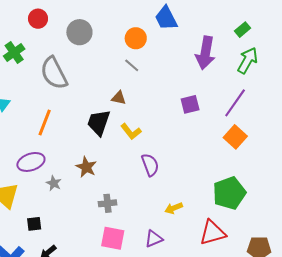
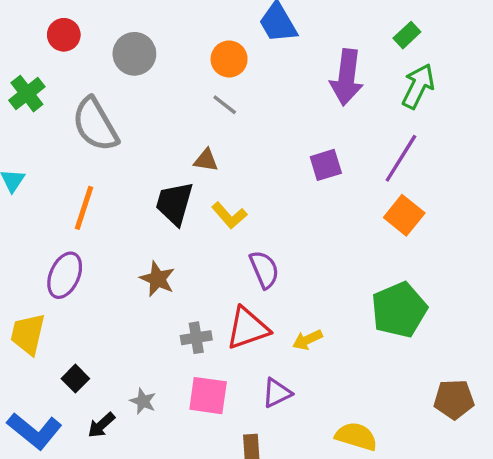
purple ellipse: (31, 162) -> (65, 275), turned -44
gray star: (54, 183) -> (143, 401), moved
black square: (34, 224) -> (75, 379), turned -35
red triangle: (213, 233) -> (248, 328), moved

